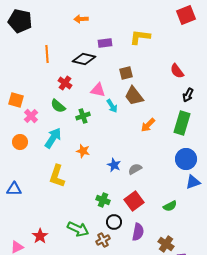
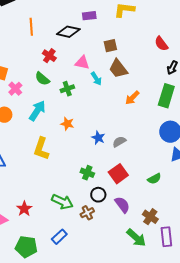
purple semicircle: (138, 232) -> (122, 205), turned -48

